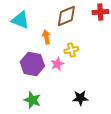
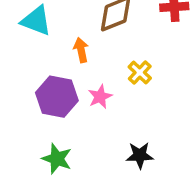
yellow cross: (71, 50) -> (140, 72), moved, turned -32

